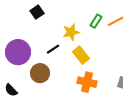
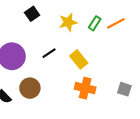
yellow star: (71, 32) -> (68, 22), moved
brown circle: (40, 73) -> (30, 88), moved

